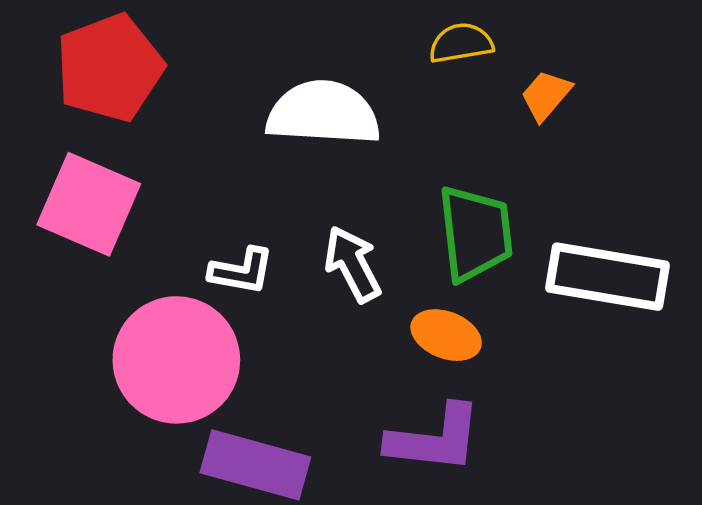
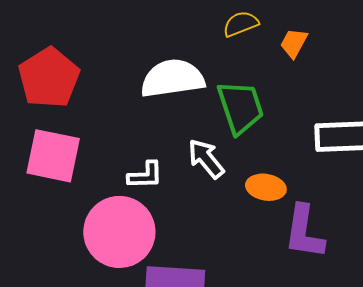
green trapezoid: (475, 233) -> (240, 107), moved
purple L-shape: (434, 439) -> (304, 232), moved, turned 104

